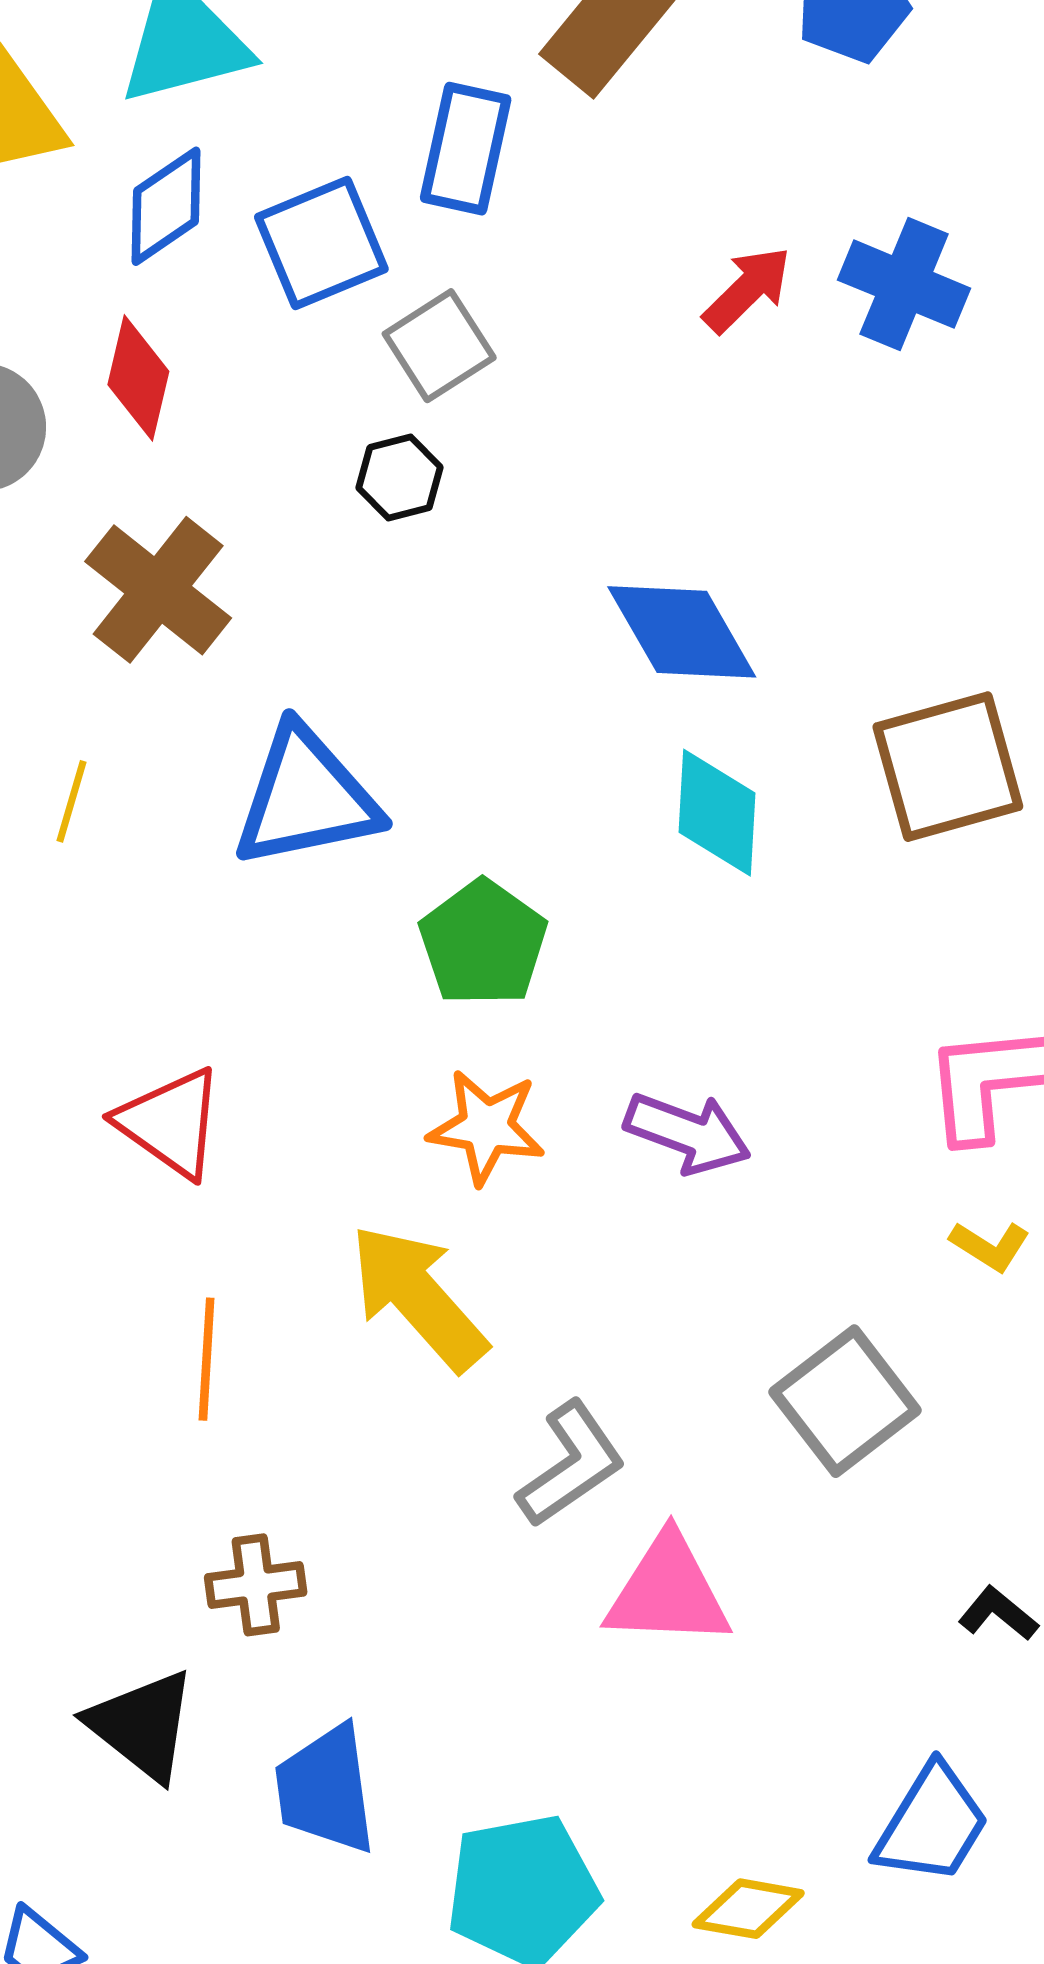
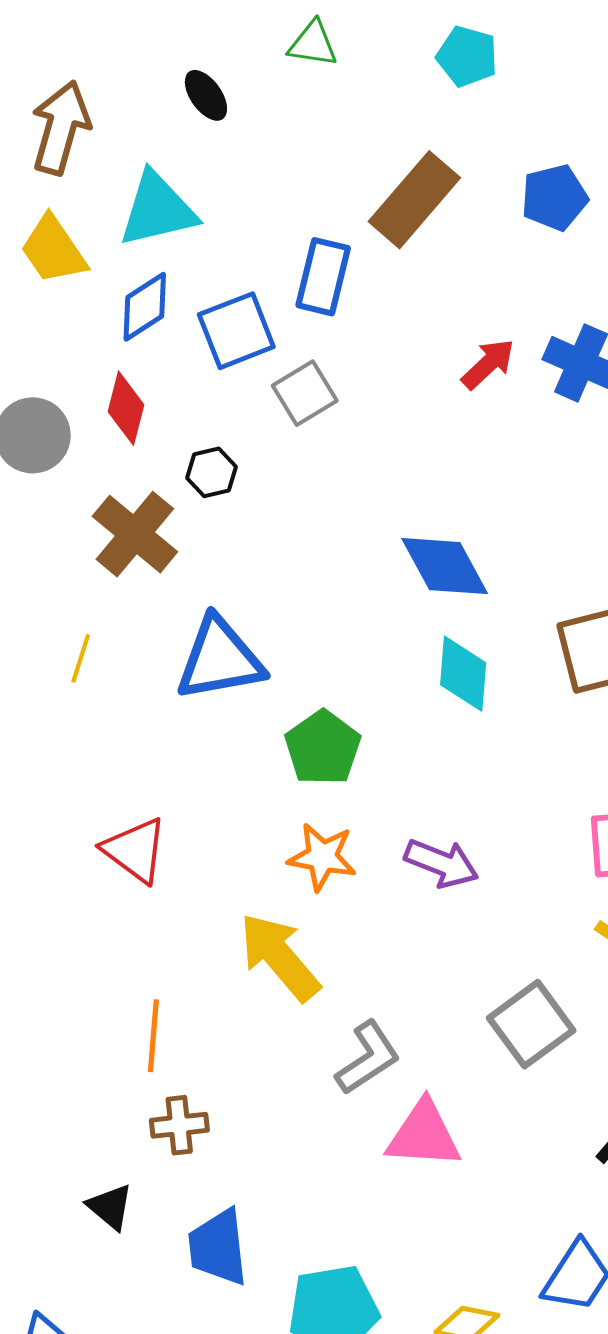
black hexagon: (400, 478) -> (212, 472), moved
orange line: (207, 1359) -> (153, 1036), moved
black triangle: (142, 1725) -> (110, 1207), size x0.7

